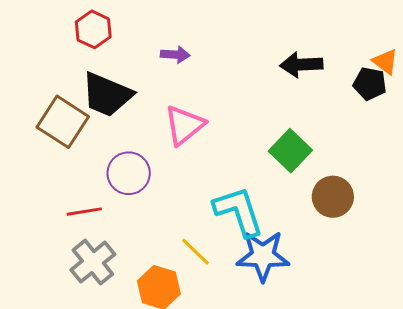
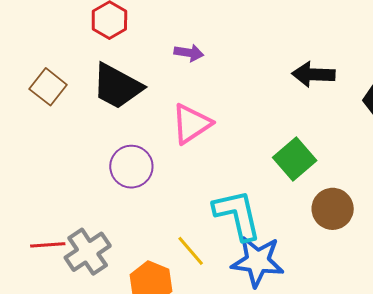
brown square: (63, 122) -> (48, 87), moved, size x0.7
red line: (84, 212) -> (48, 245), moved

